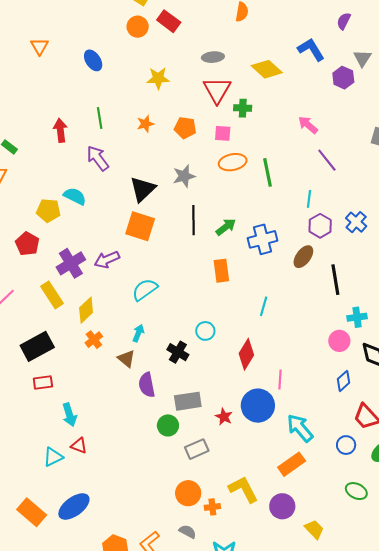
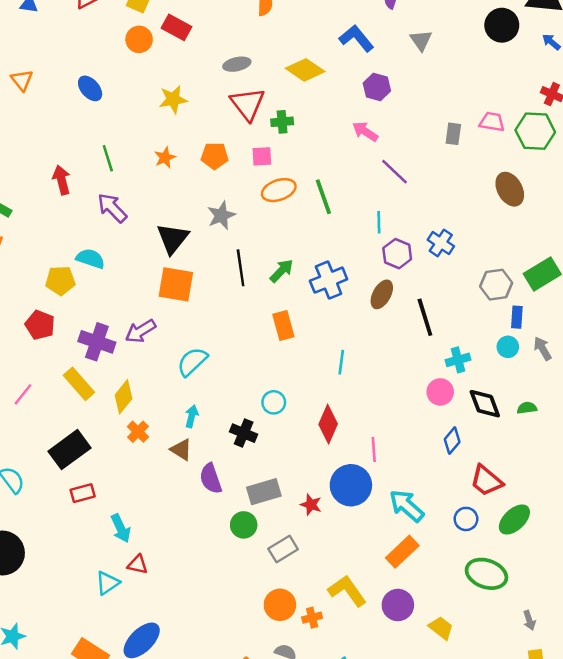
purple hexagon: (343, 78) -> (377, 87), moved
purple cross: (71, 263) -> (97, 342), turned -32
green ellipse: (356, 491) -> (486, 574), size x1.5

